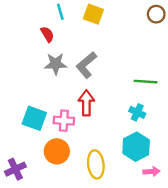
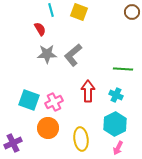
red arrow: (86, 103) -> (88, 91), moved
pink cross: (64, 121) -> (54, 102), turned -30
pink arrow: (151, 171) -> (118, 148), moved, turned 120

